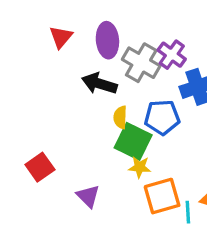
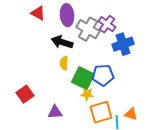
red triangle: (61, 37) -> (38, 13), turned -42
yellow semicircle: (120, 117) -> (64, 63), moved
blue pentagon: (162, 117) -> (103, 75), moved
purple triangle: (88, 196) -> (55, 112), turned -49

